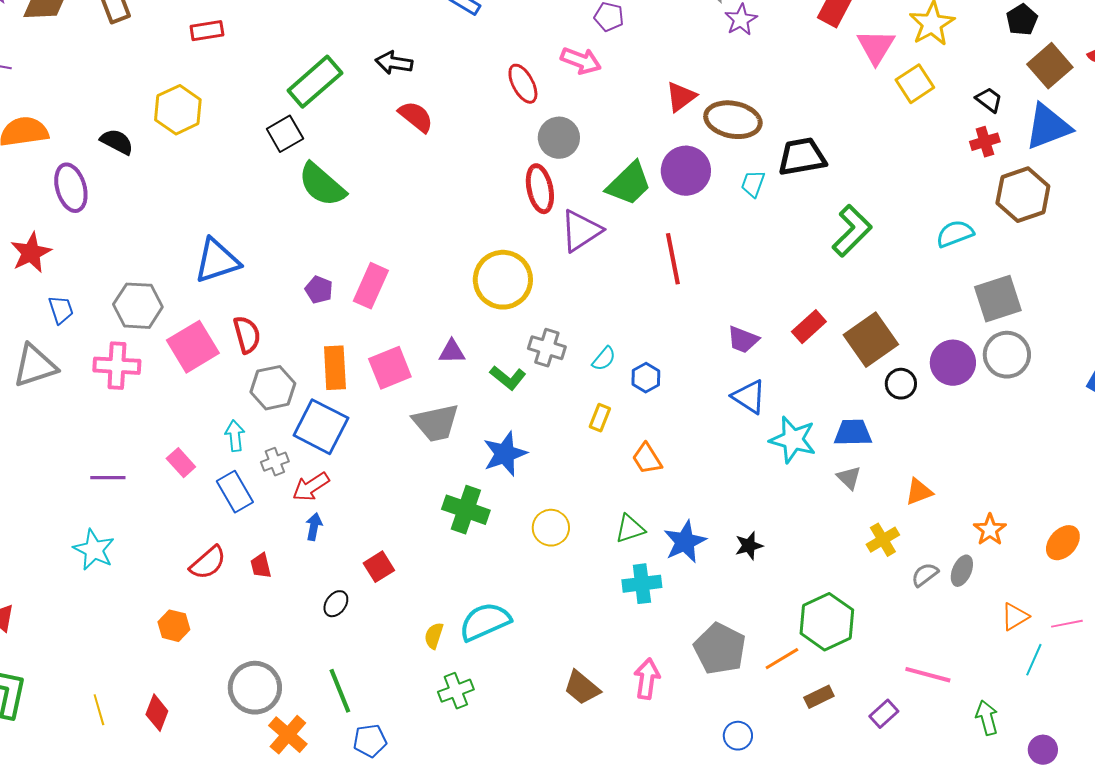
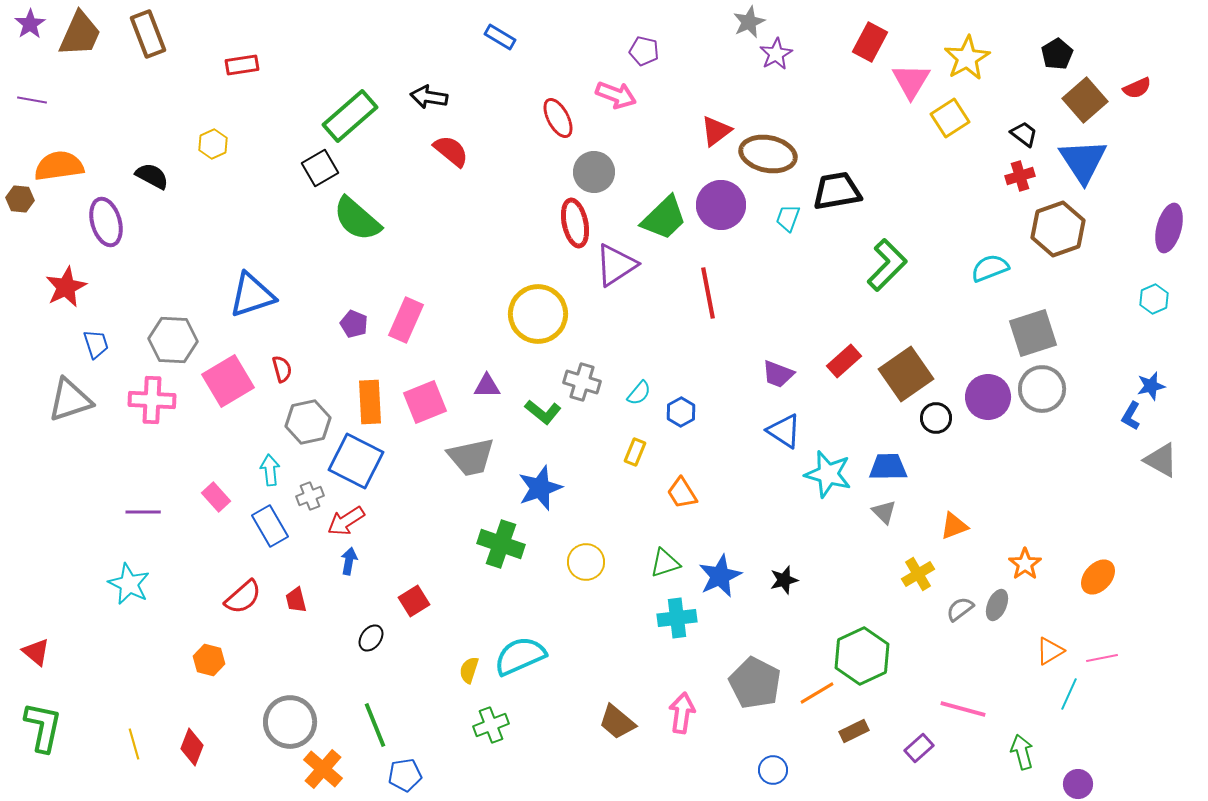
yellow hexagon: (178, 110) -> (213, 144), size x0.6
blue triangle: (1048, 127) -> (1083, 161), turned -42
red semicircle: (247, 335) -> (282, 369), size x0.7

